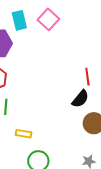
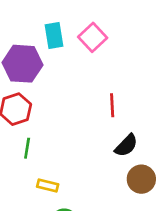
red line: (87, 77) -> (112, 105), moved

